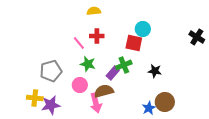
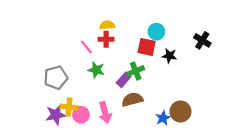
yellow semicircle: (94, 11) -> (107, 25), moved
black cross: (197, 37) -> (202, 40), moved
black star: (155, 71) -> (170, 56), moved
pink circle: (80, 85) -> (81, 115), moved
brown semicircle: (104, 91) -> (132, 99), moved
yellow cross: (35, 98) -> (69, 107), moved

